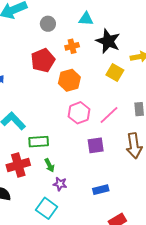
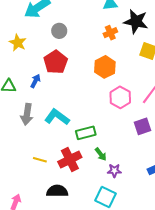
gray circle: (48, 24) -> (59, 31), moved
orange cross: (72, 46) -> (110, 33), moved
red pentagon: (43, 60) -> (56, 62), moved

